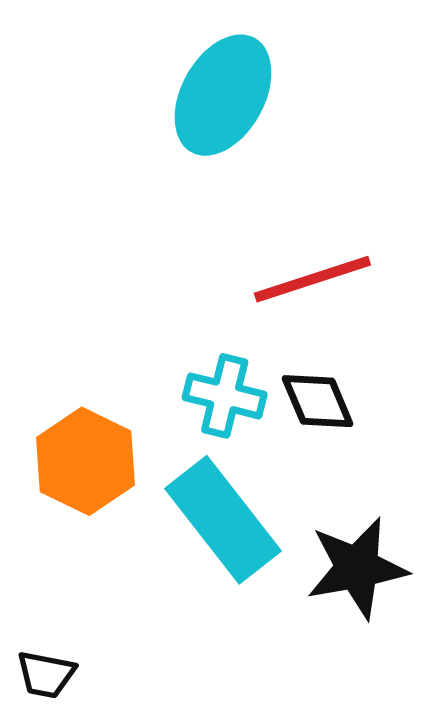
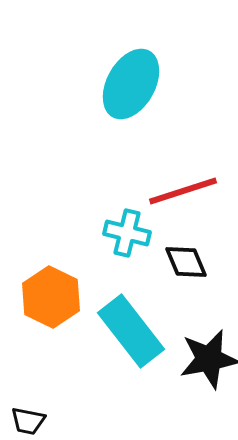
cyan cross: (225, 396) -> (127, 233), moved

